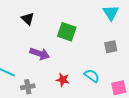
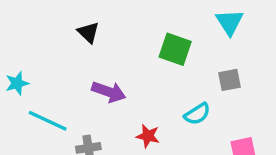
green square: (67, 32) -> (175, 49), moved
cyan semicircle: (92, 76) -> (197, 114), moved, turned 112

